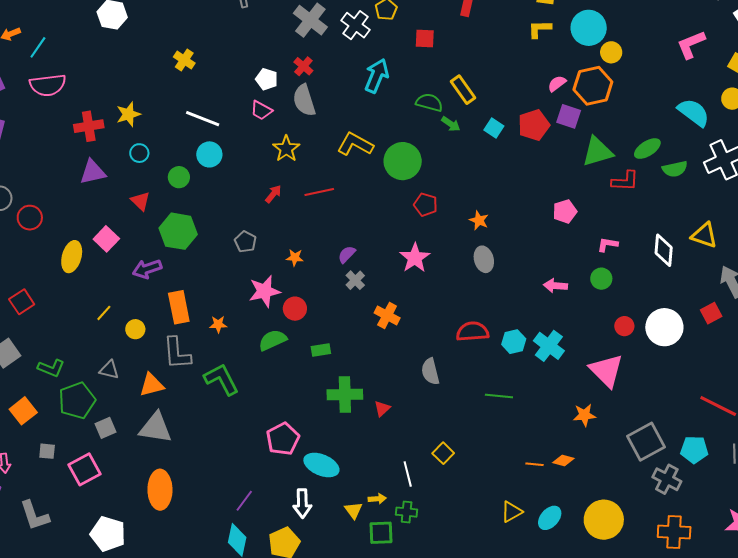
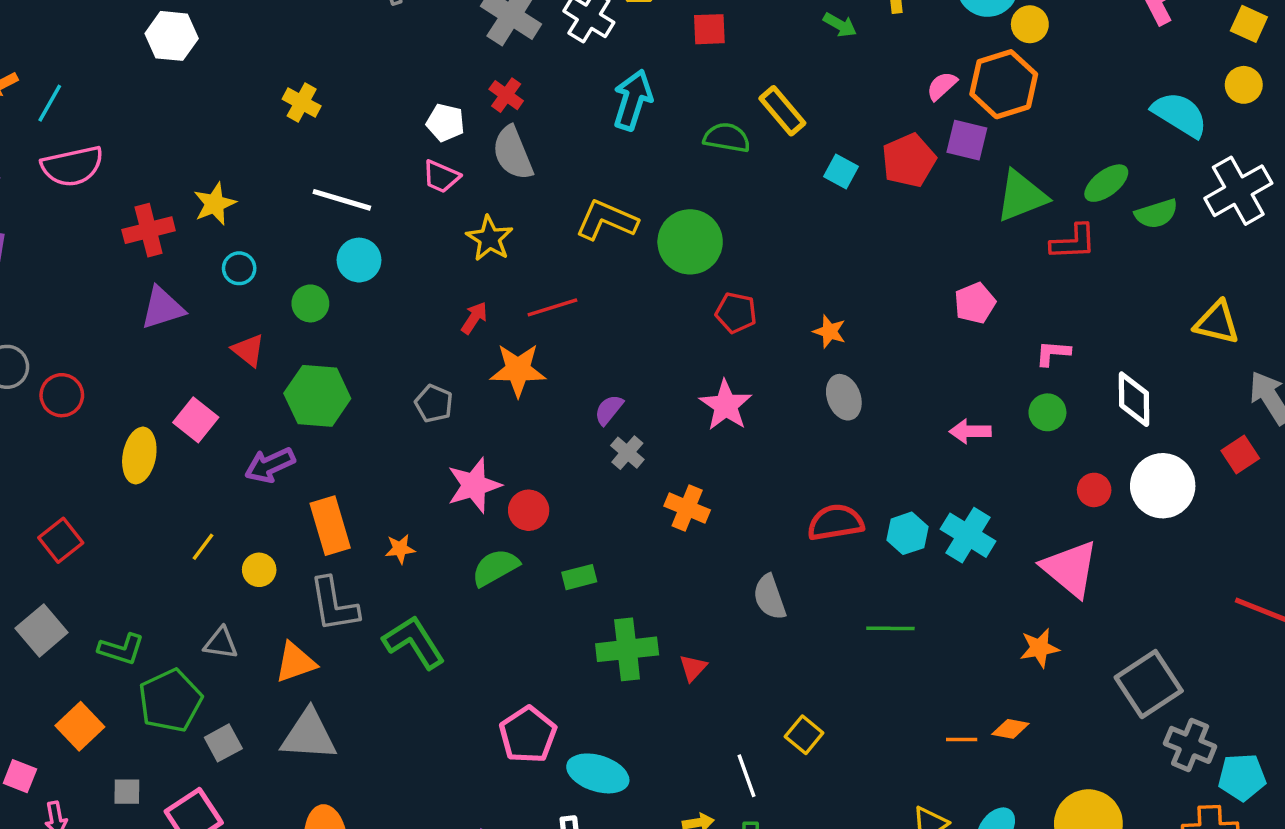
green arrow: (451, 124) -> (840, 25), moved
white diamond: (664, 250) -> (1134, 399), moved
orange star: (295, 258) -> (518, 370), moved, size x1.8
cyan pentagon: (694, 450) -> (1242, 777), moved

